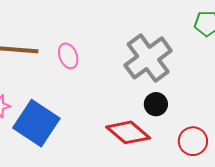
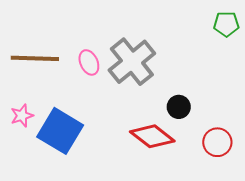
gray cross: (148, 58) -> (132, 62), moved

